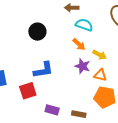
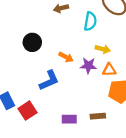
cyan semicircle: (84, 25) -> (90, 21), moved, turned 96
orange arrow: (79, 44) -> (66, 57), moved
red square: (28, 91) -> (28, 111), moved

